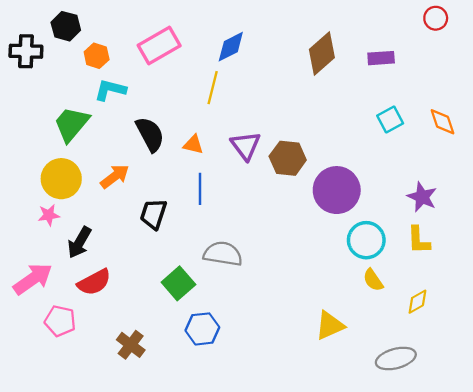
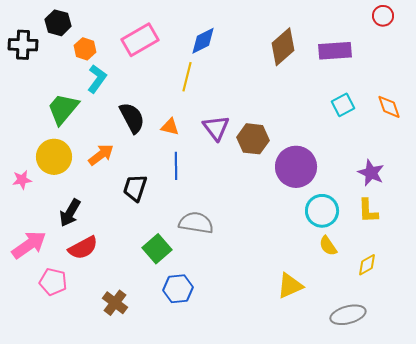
purple rectangle: (381, 58) -> (335, 51), size x1.4
cyan L-shape: (110, 90) -> (97, 79), turned 112
pink star: (49, 215) -> (22, 180), moved

